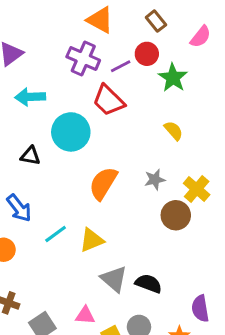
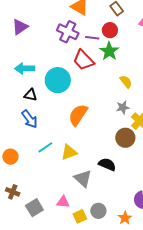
purple line: (121, 66) -> (92, 38), turned 32
green star: (173, 78) -> (109, 51), moved
cyan arrow: (30, 97) -> (25, 68), moved
gray star: (155, 180) -> (123, 107), moved
blue arrow: (19, 208) -> (30, 119), moved
black semicircle: (149, 283) -> (107, 164), moved

